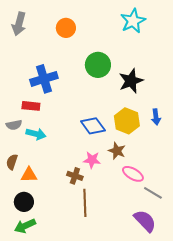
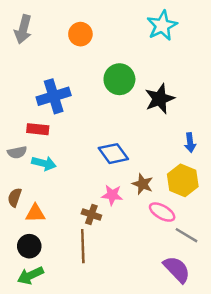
yellow hexagon: (127, 121) -> (183, 180), moved
brown line: (85, 203) -> (83, 246), moved

